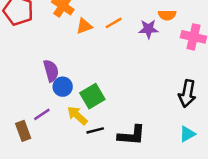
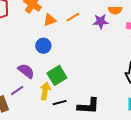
purple semicircle: (51, 71) -> (26, 71), moved, turned -36
blue circle: (63, 87) -> (43, 46), moved
yellow arrow: (77, 115) -> (45, 91), turned 60

